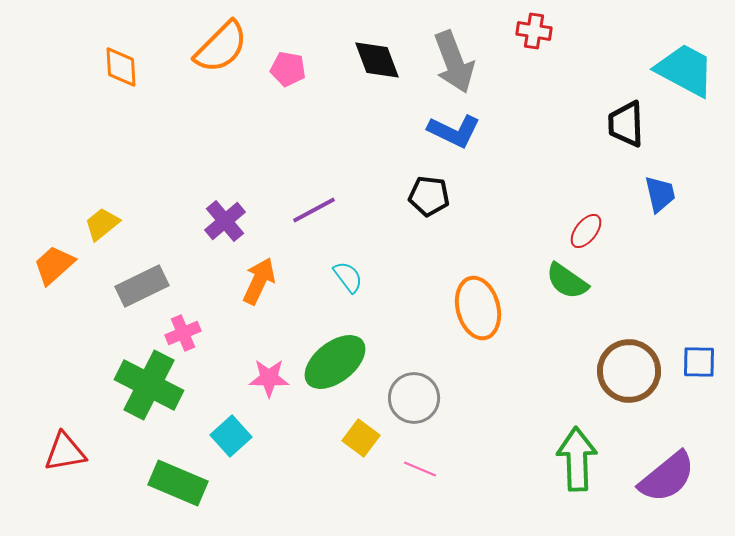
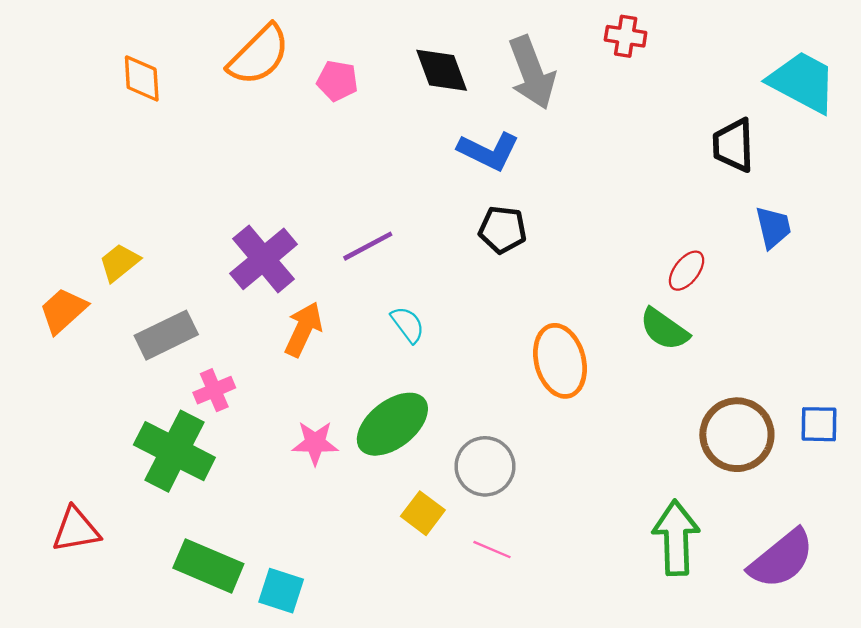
blue L-shape: (454, 131) -> (489, 151), moved
purple cross: (225, 221) -> (264, 259), size x1.4
cyan square: (231, 436) -> (281, 591), moved, turned -30

